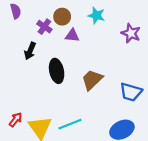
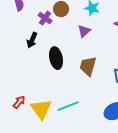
purple triangle: (72, 35) -> (84, 31), moved, turned -48
brown trapezoid: (92, 80) -> (88, 66), turned -30

